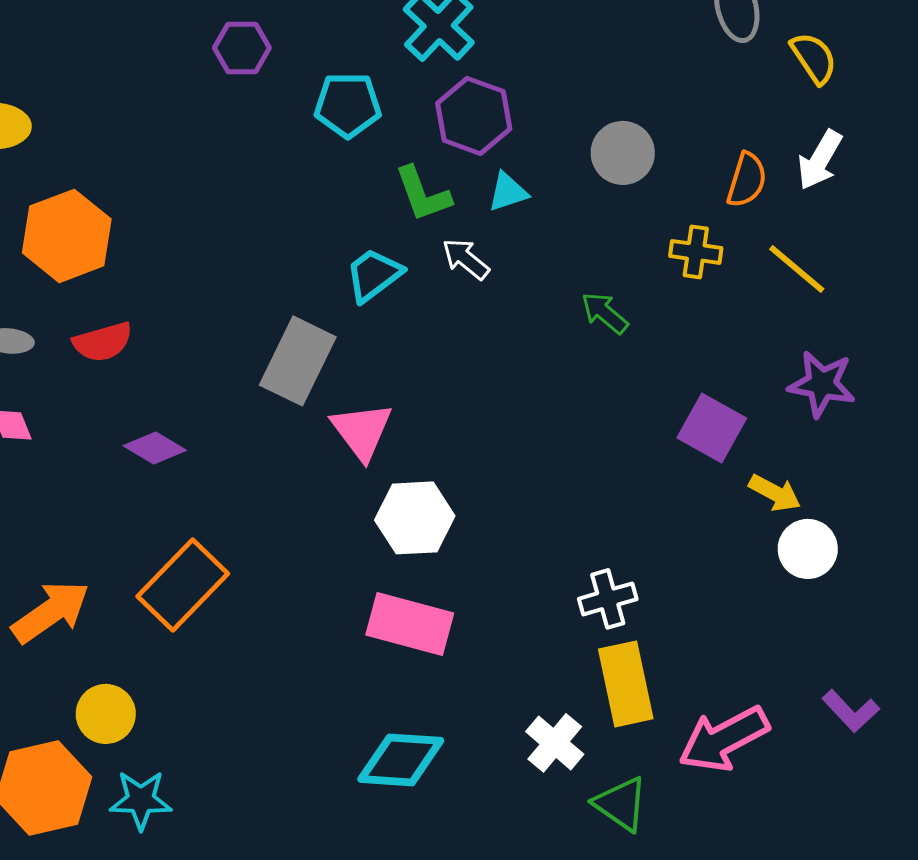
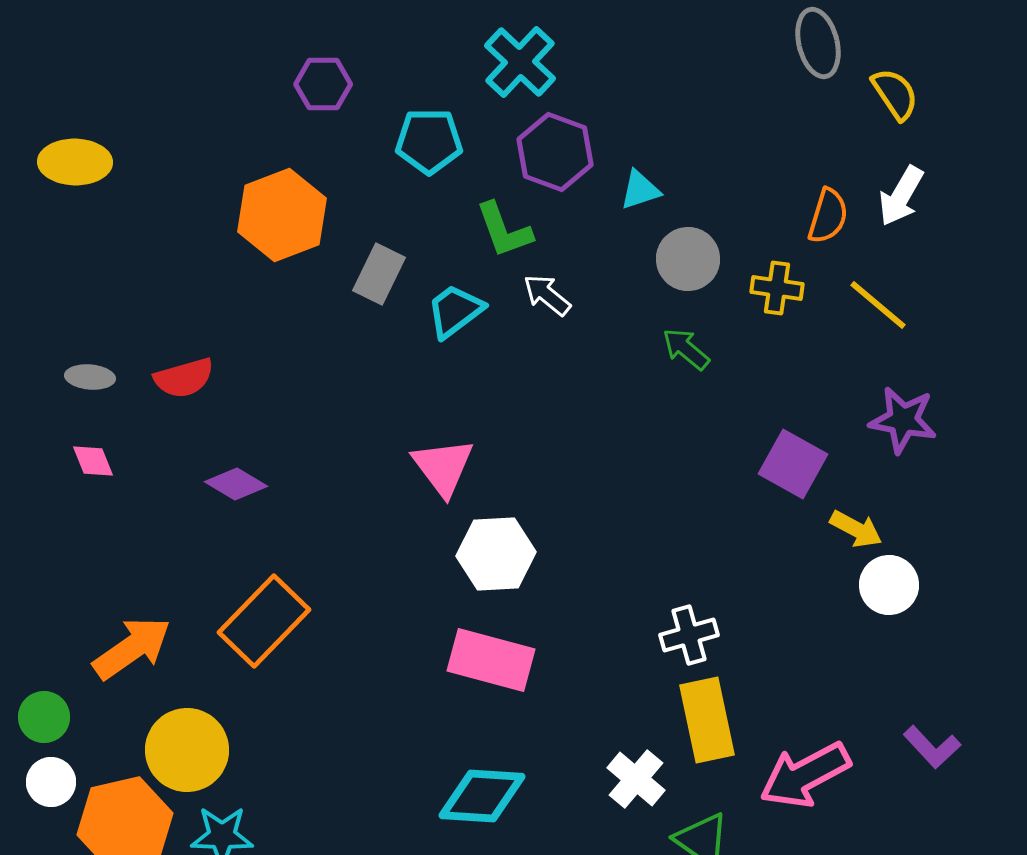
gray circle: (623, 153) -> (688, 259), moved
cyan triangle: (508, 192) -> (640, 190), moved
orange hexagon: (67, 236) -> (282, 215), moved
gray rectangle: (298, 361) -> (379, 274), moved, size x0.7
yellow circle: (106, 714) -> (187, 750), size x1.4

